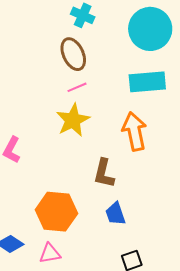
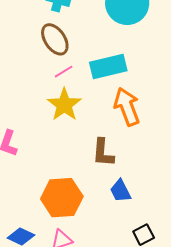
cyan rectangle: (147, 82) -> (108, 66), moved

